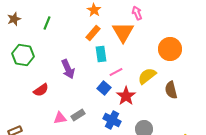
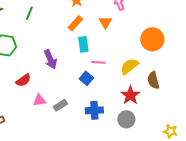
orange triangle: (123, 32) -> (105, 22), size x0.6
pink line: (116, 72) -> (98, 62), turned 32
red star: (126, 96) -> (130, 95), moved
pink triangle: (60, 118) -> (39, 100), moved
blue cross: (112, 120) -> (94, 110), turned -30

